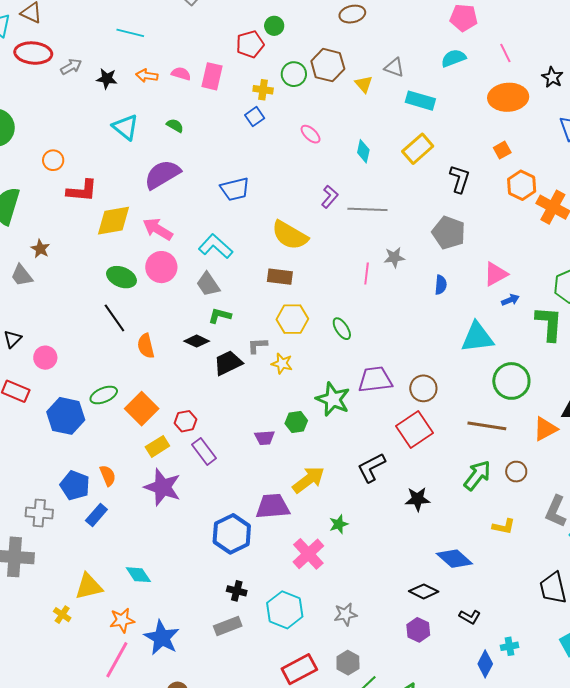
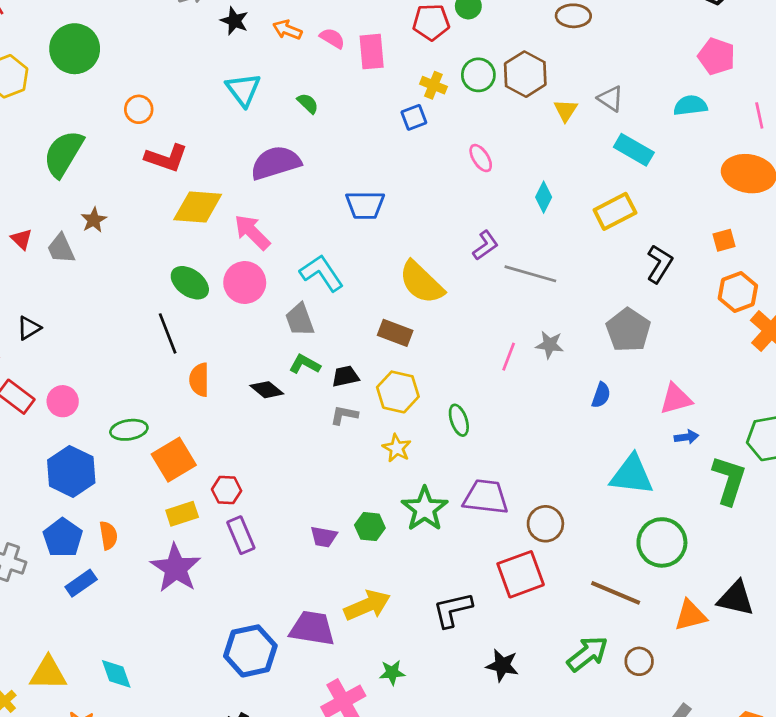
pink rectangle: (212, 76) -> (372, 52), turned -32
pink circle: (45, 358) -> (63, 401), moved
black trapezoid: (228, 363) -> (345, 376), moved, size x0.7
yellow star: (282, 364) -> (397, 448), moved
blue hexagon: (66, 416) -> (71, 471), moved

